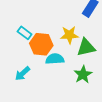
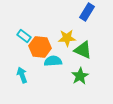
green triangle: (86, 47) -> (83, 50), turned 36
cyan arrow: (22, 74) -> (22, 75), turned 112

